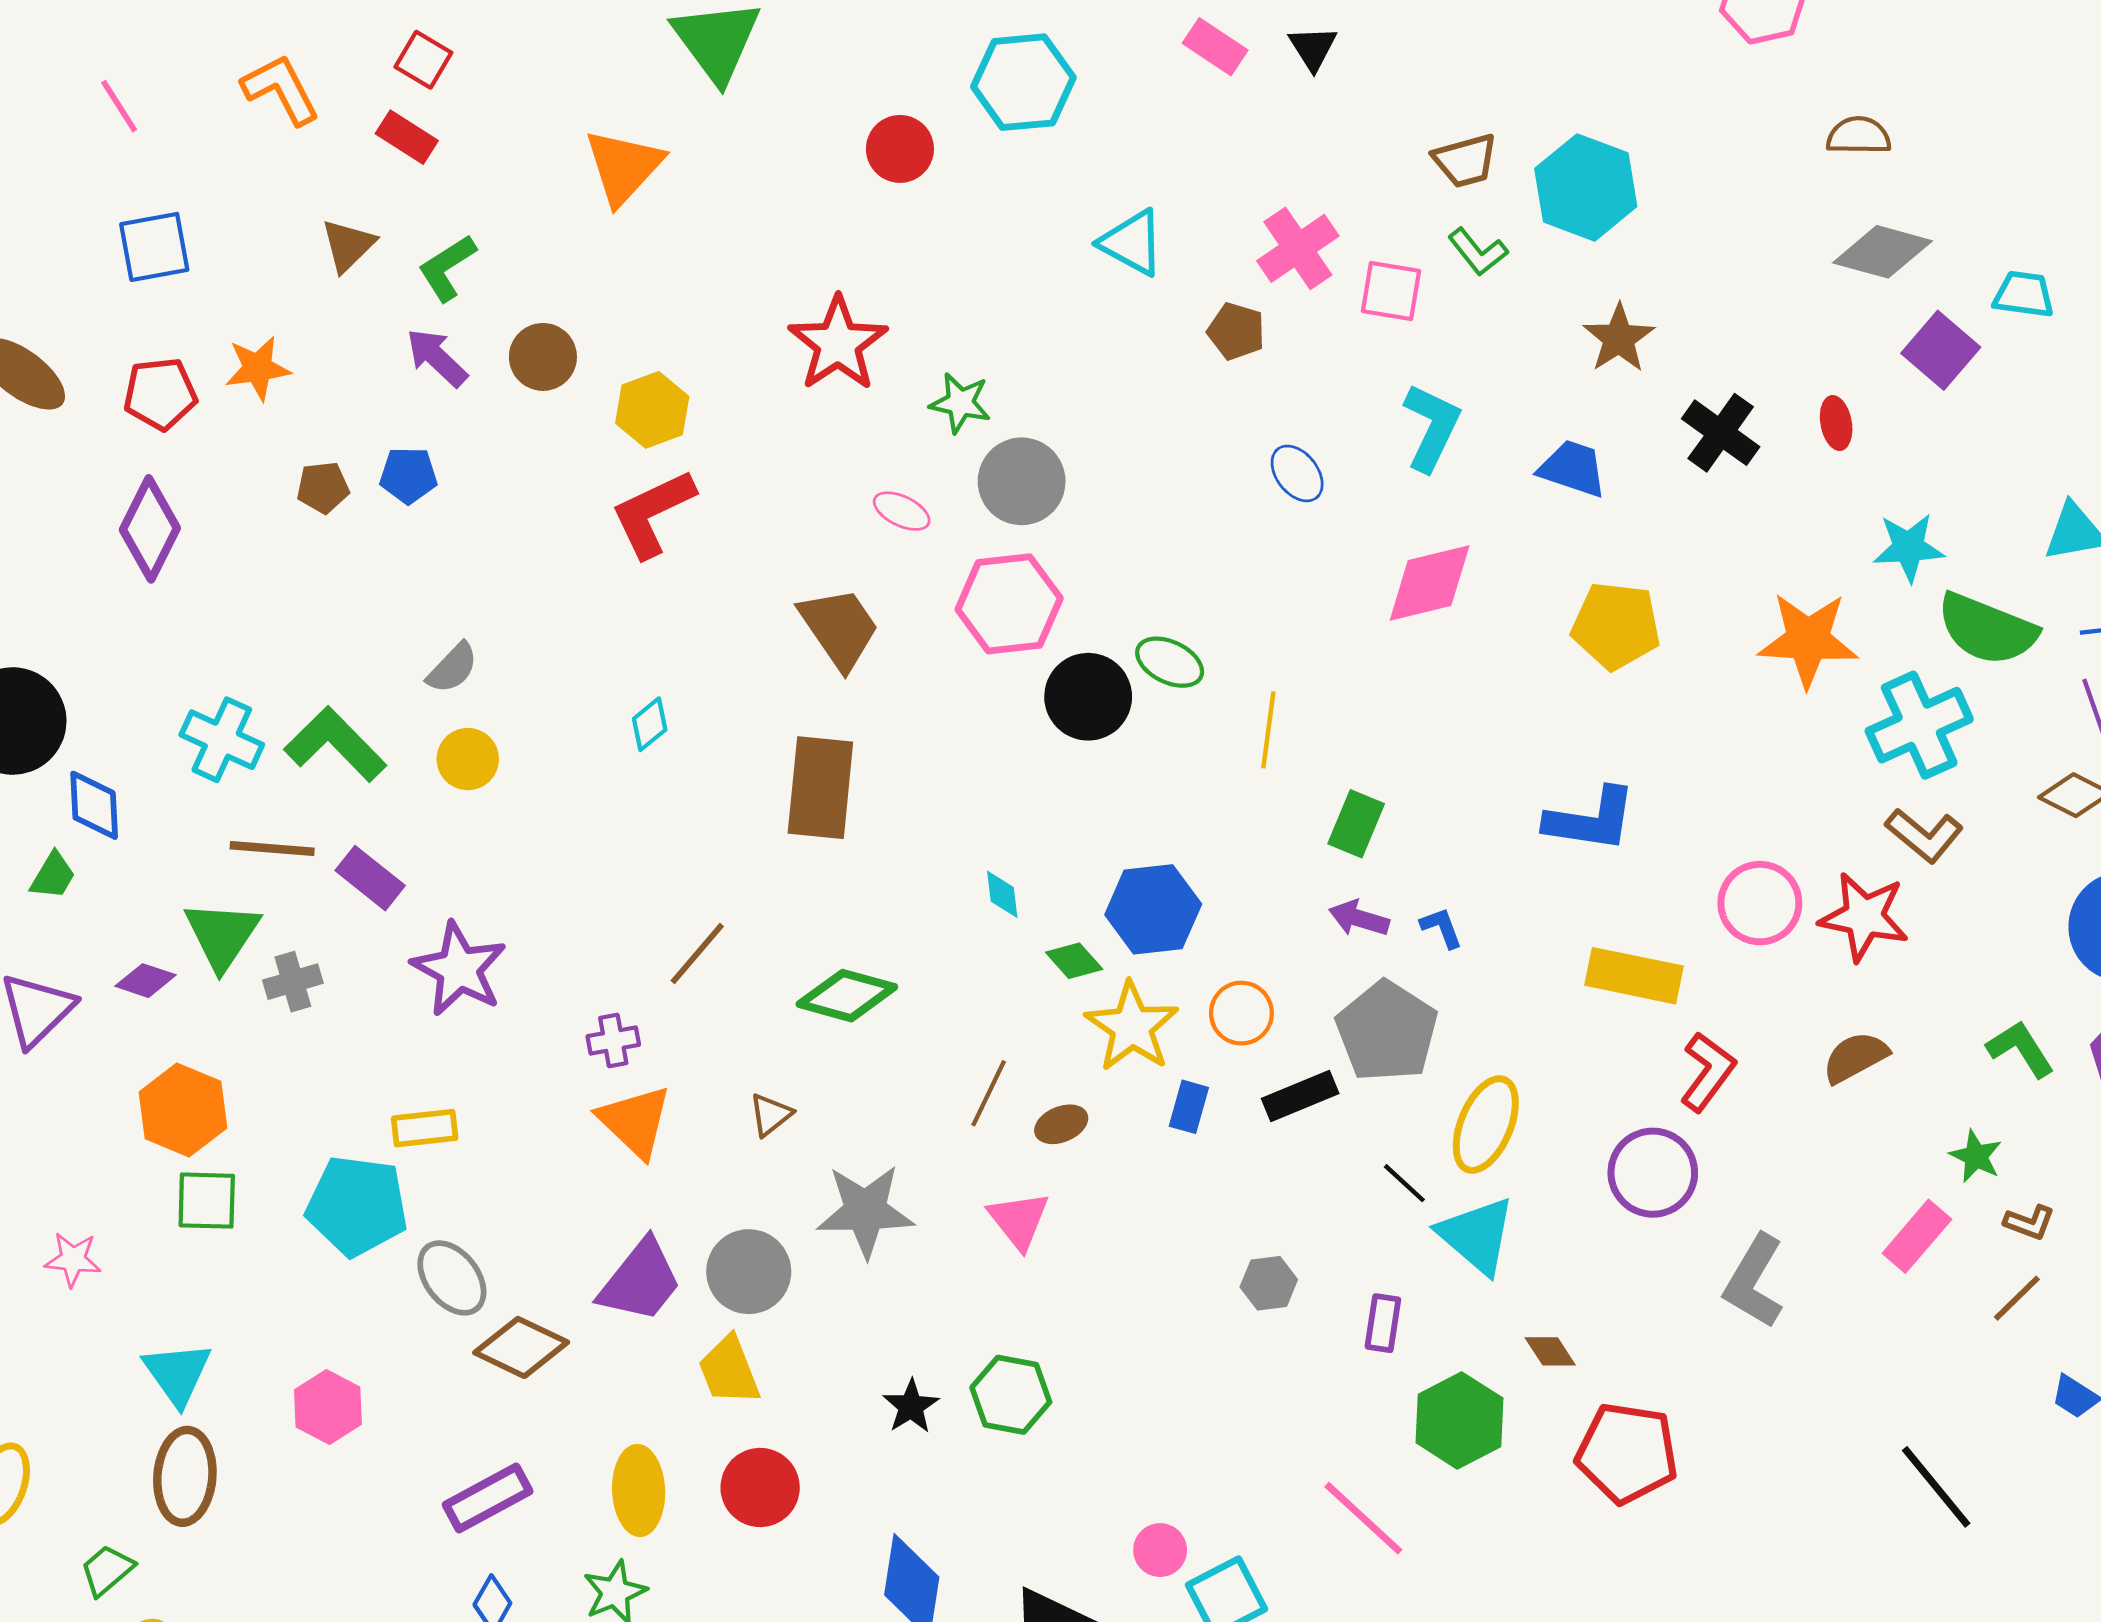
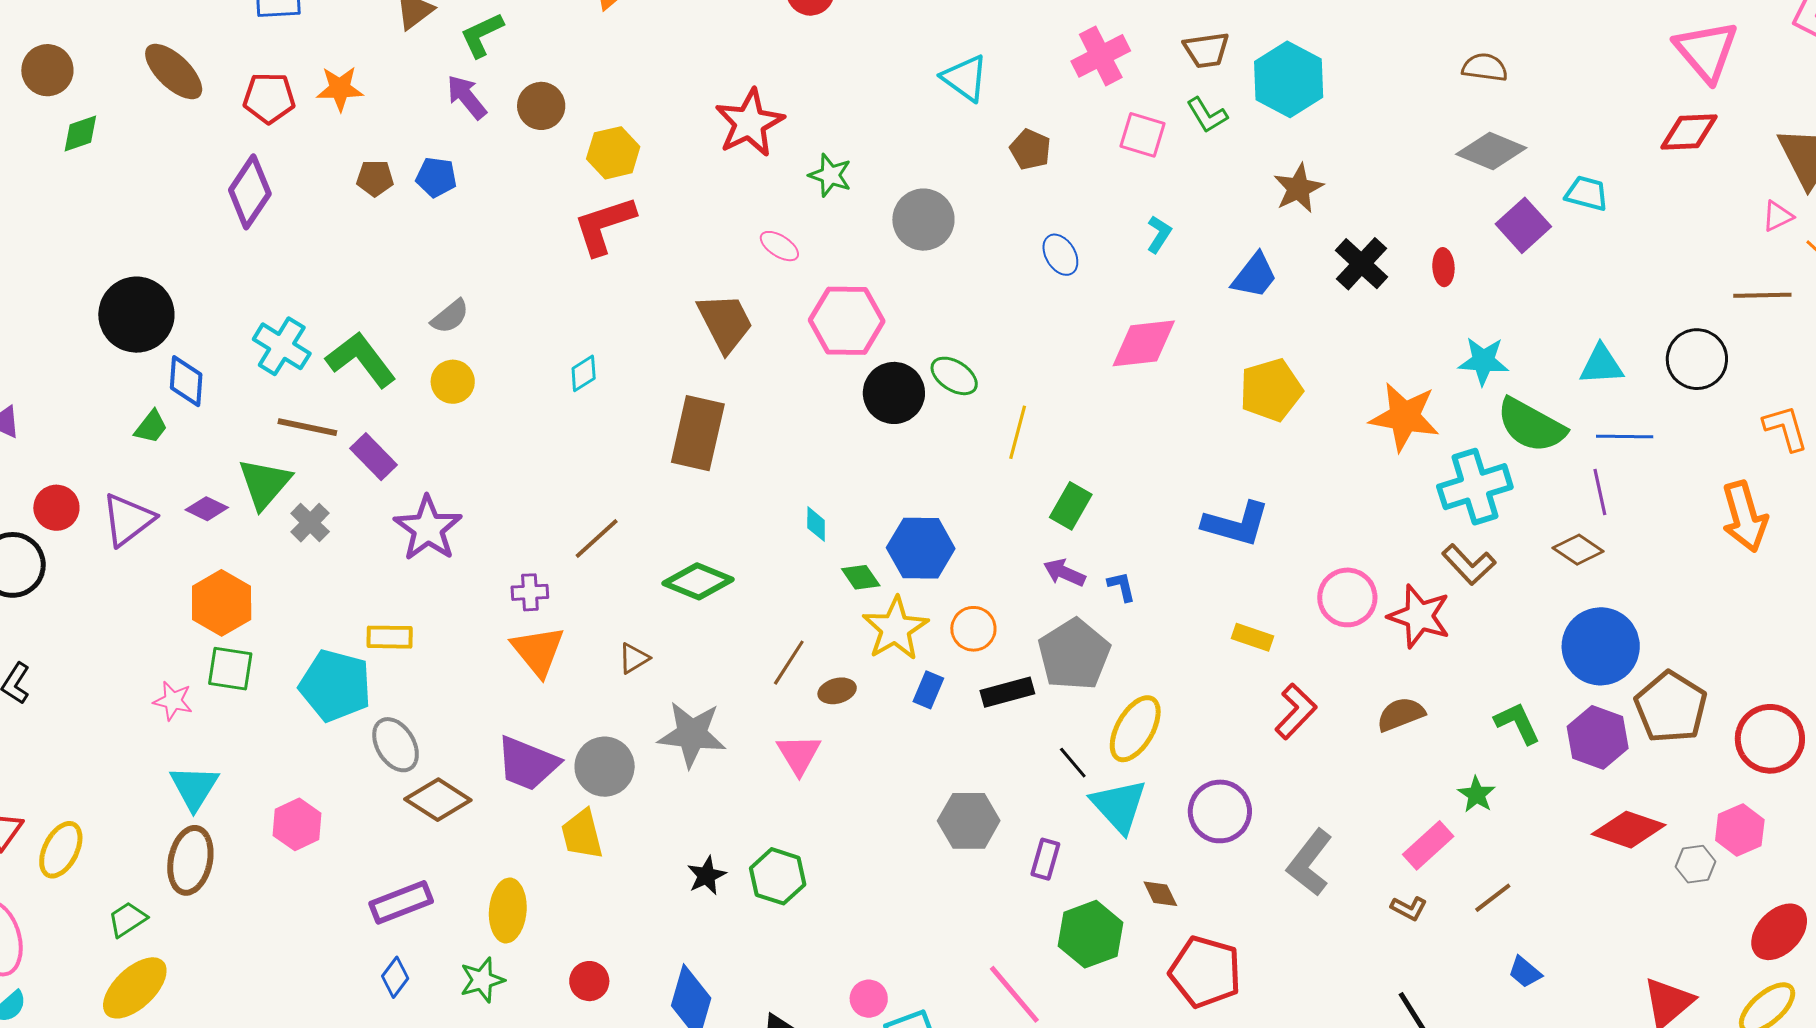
pink cross: (1298, 248) -> (1101, 56), moved
cyan L-shape: (1432, 427) -> (1159, 234), size x0.6
blue trapezoid: (1573, 468) -> (1254, 276), turned 102
gray circle: (1022, 481) -> (923, 220), moved
yellow pentagon: (1616, 626) -> (1271, 390), turned -30
yellow rectangle: (1634, 976) -> (1253, 637), size x0.6
gray cross: (293, 982) -> (310, 523), turned -36
purple circle: (1653, 1173) -> (1220, 811), moved
brown L-shape: (2029, 1222) -> (1409, 908), moved
pink star: (73, 1259) -> (173, 701), moved
purple trapezoid: (640, 1281) -> (528, 763), turned 66
gray hexagon: (1269, 1283) -> (969, 821), size x1.5
red circle: (760, 1487) -> (589, 981), moved, size x0.7

